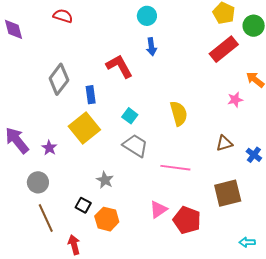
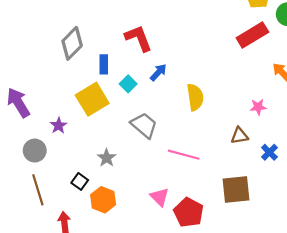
blue arrow: (151, 47) -> (158, 72), moved, turned -138
pink star: (235, 100) -> (258, 107), moved
cyan square: (130, 116) -> (128, 84), moved
purple star: (49, 148) -> (59, 126), moved
pink triangle: (158, 210) -> (160, 197), turned -48

